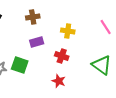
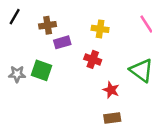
brown cross: (33, 17) -> (48, 25), moved
red star: (59, 81) -> (111, 90), moved

